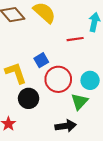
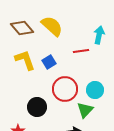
blue square: (41, 60) -> (49, 62), moved
yellow L-shape: (16, 73) -> (25, 60), moved

